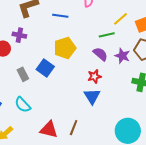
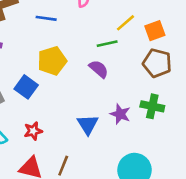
purple star: (122, 56) -> (120, 114), moved
red star: (94, 76) -> (33, 131), moved

